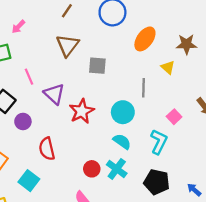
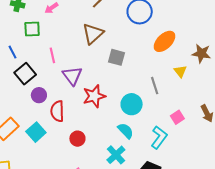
gray line: (144, 88) -> (155, 86), turned -30
red semicircle: (47, 149) -> (57, 111), moved
red circle: (92, 169) -> (77, 139), moved
cyan square: (29, 181) -> (36, 132), moved

